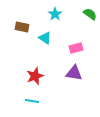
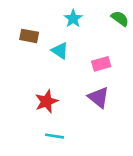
purple triangle: (74, 73) -> (99, 97), turned 30
cyan line: (32, 101) -> (54, 136), moved

